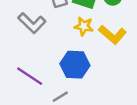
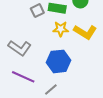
gray L-shape: (32, 23) -> (20, 48), moved

